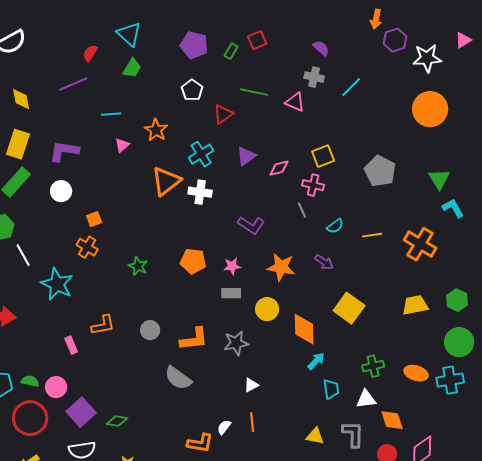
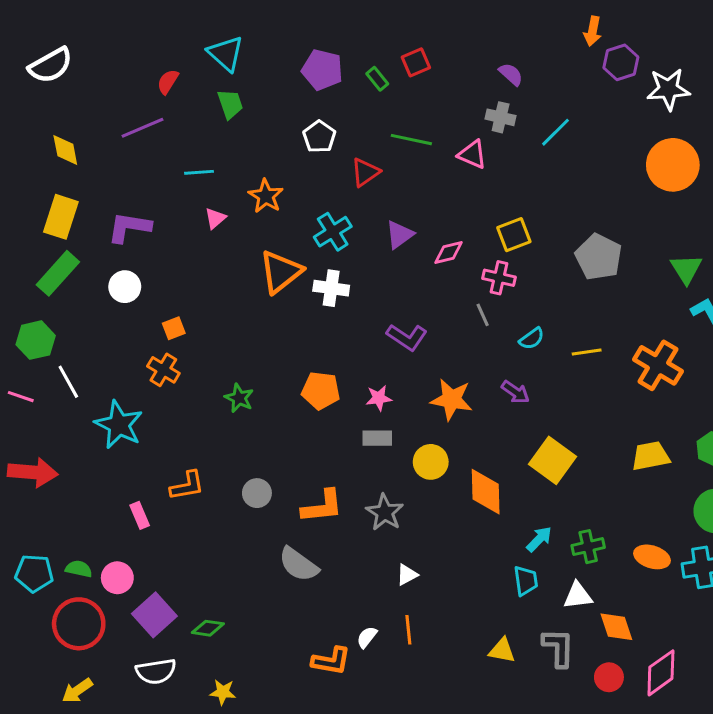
green rectangle: (231, 51) -> (377, 79), turned -70
green trapezoid: (132, 68) -> (230, 104), turned -50
gray star: (236, 343) -> (385, 512), turned -30
cyan arrow: (316, 361) -> (539, 539), moved

